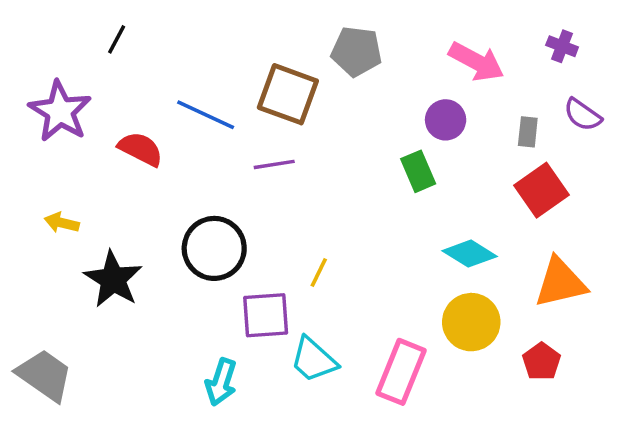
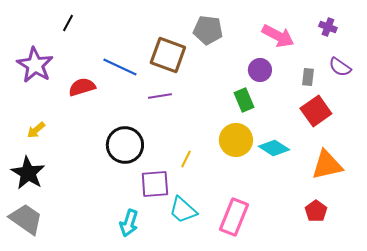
red semicircle: (141, 149) -> (82, 87), turned -44
yellow arrow: (62, 223) -> (36, 130), turned -54
black star: (113, 279) -> (28, 173), moved
yellow circle: (471, 322) -> (236, 140), moved

